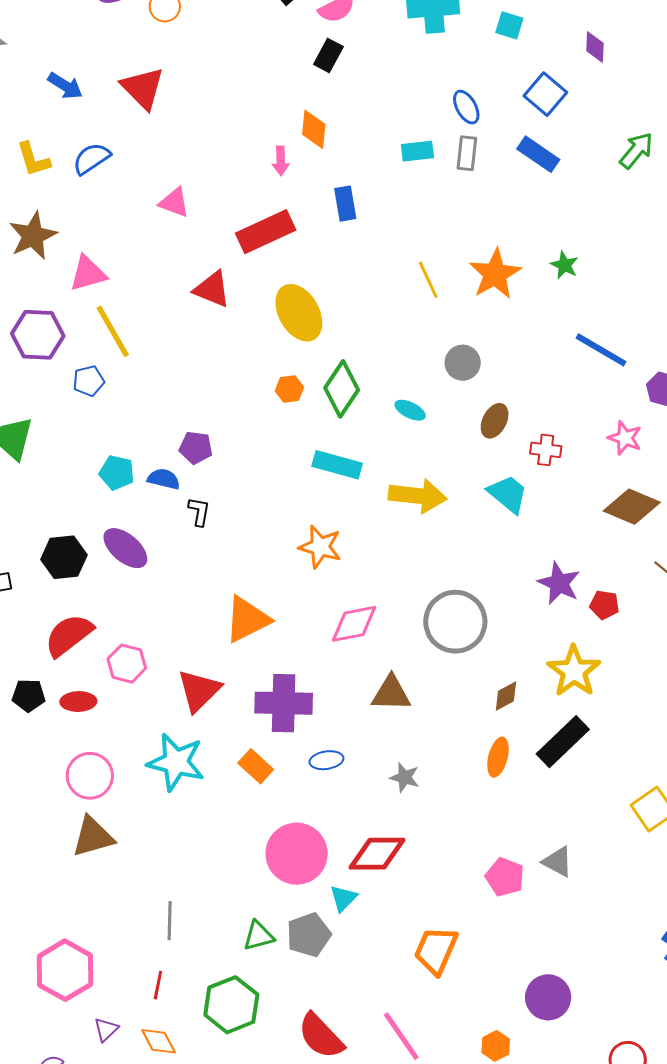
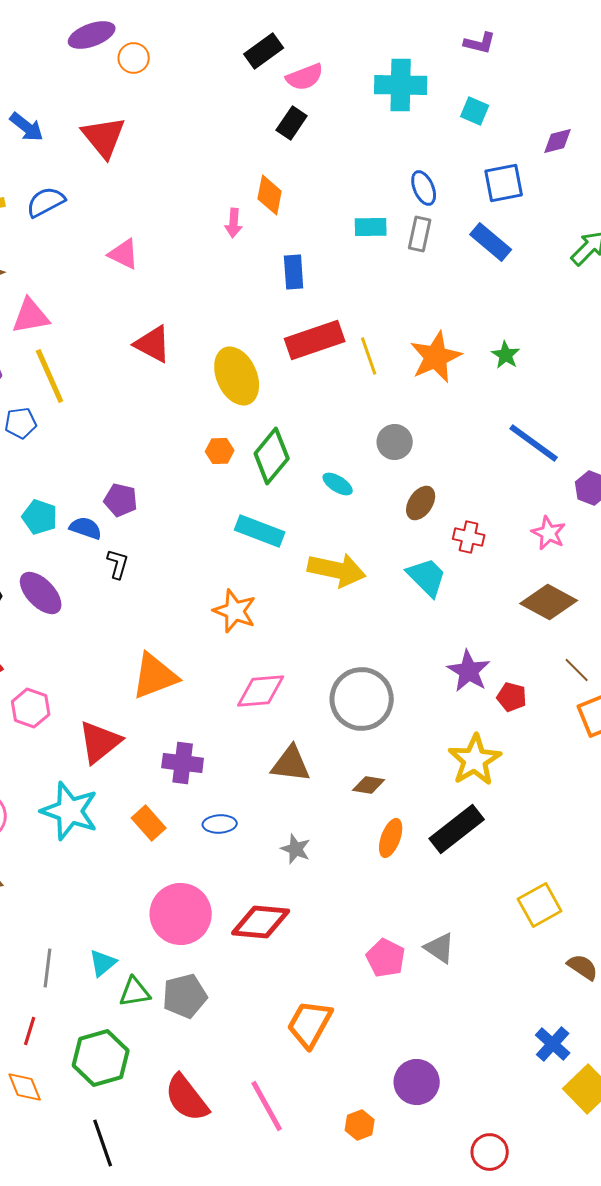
purple diamond: (595, 47) -> (558, 141), turned 68
blue square: (545, 94) -> (504, 183), turned 33
red rectangle: (266, 232) -> (315, 340), moved
brown diamond: (506, 696) -> (369, 785), moved, turned 32
purple cross: (284, 703) -> (183, 763), size x0.7
cyan triangle: (343, 898) -> (103, 963), moved

